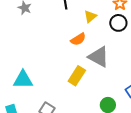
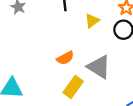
orange semicircle: (78, 39) -> (65, 58), moved

